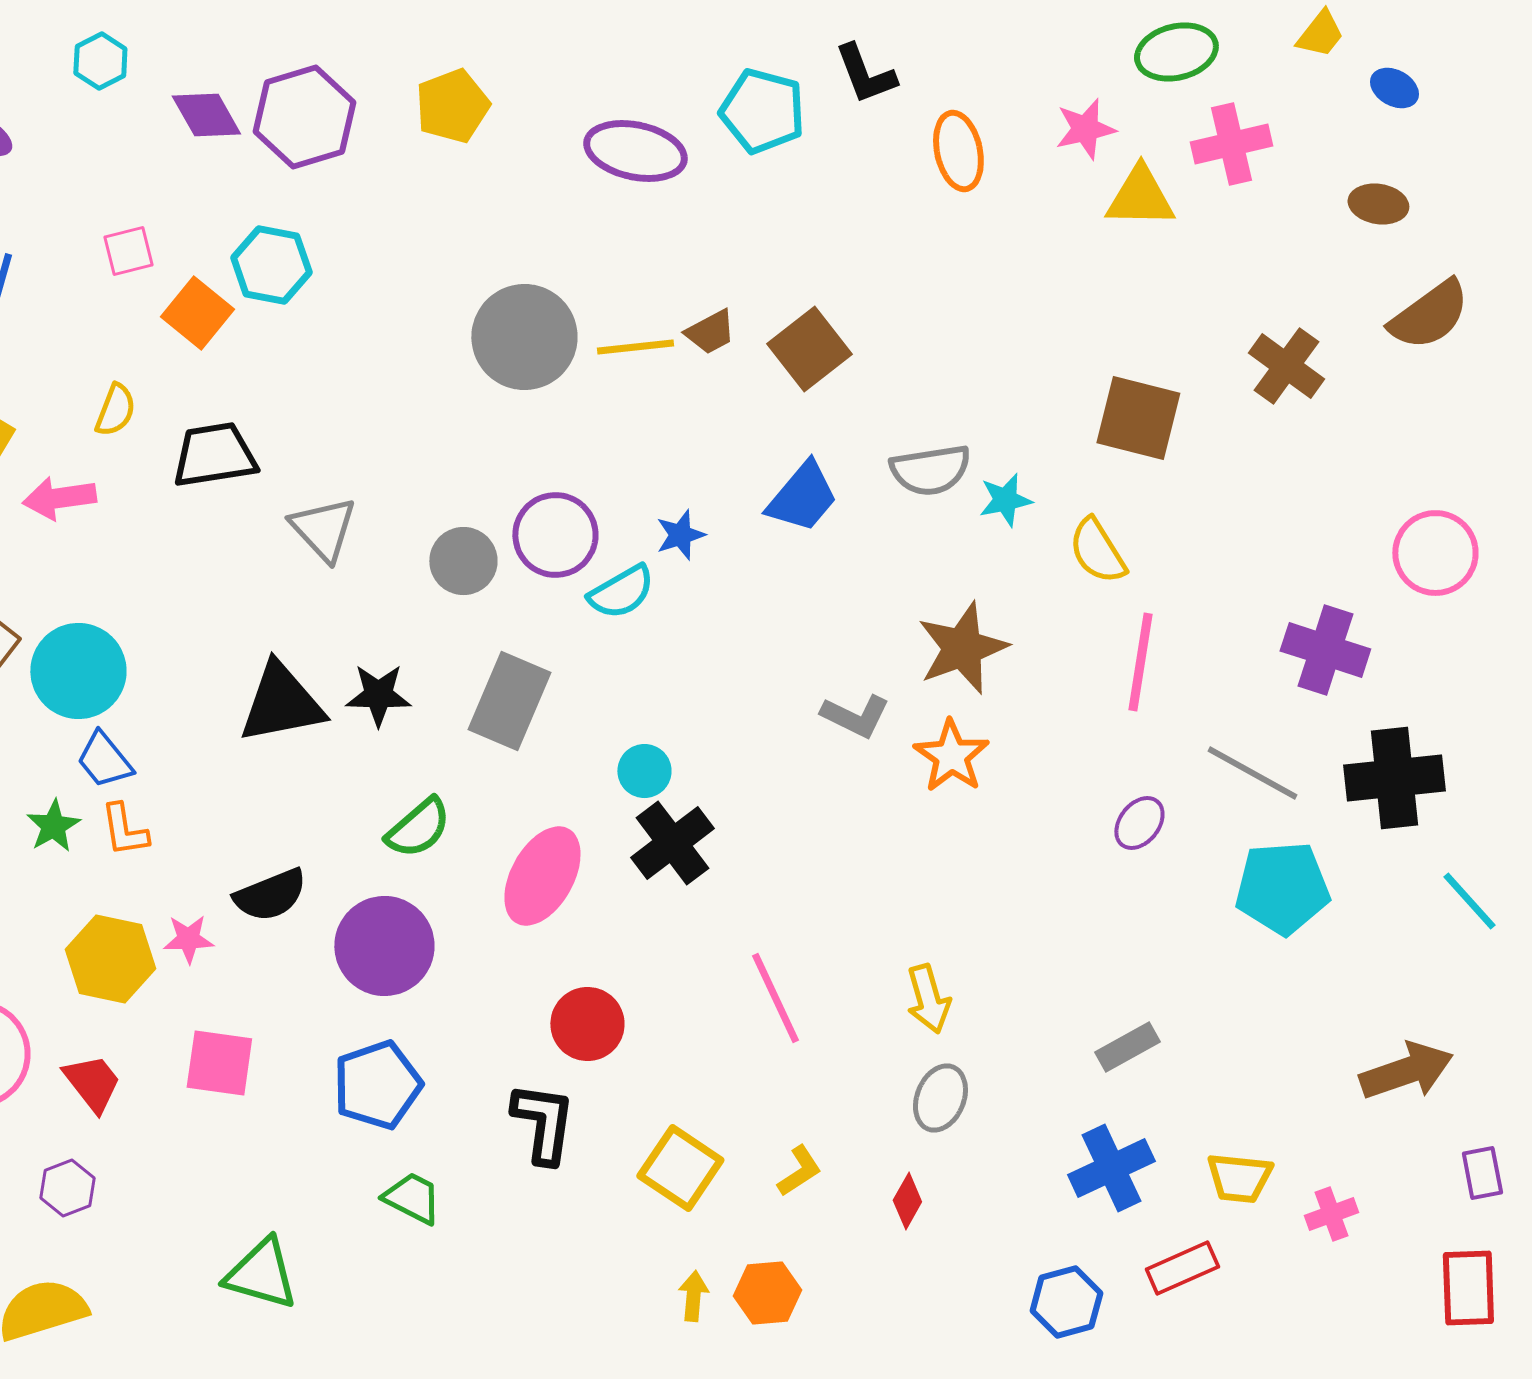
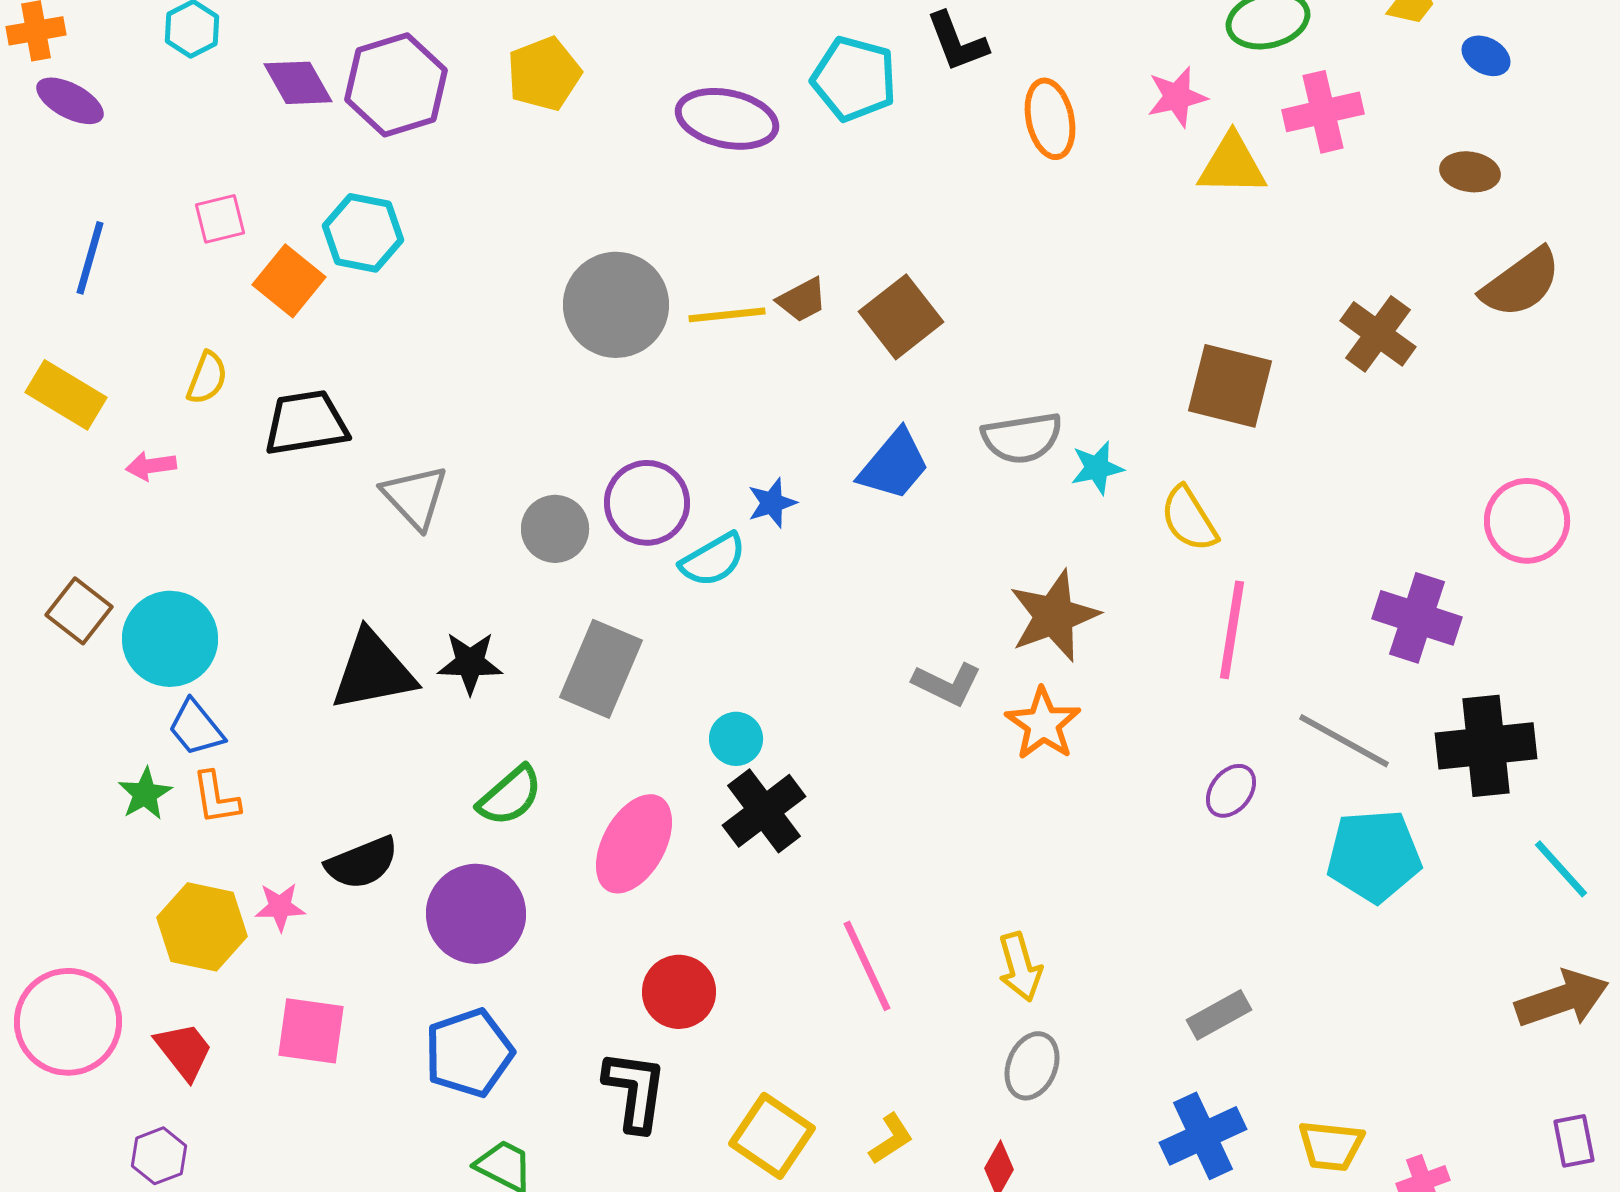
pink arrow: (59, 498) -> (151, 466), size x0.7
brown arrow: (1406, 1071) -> (1562, 999), moved

